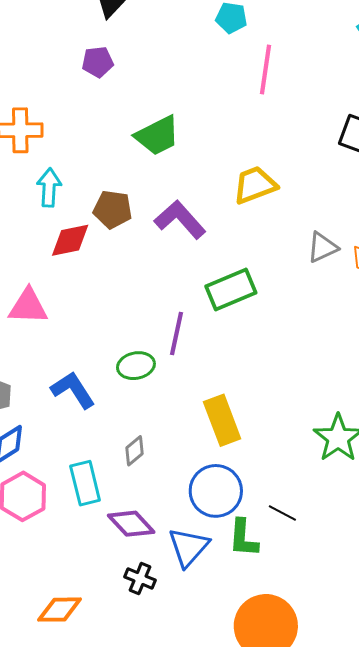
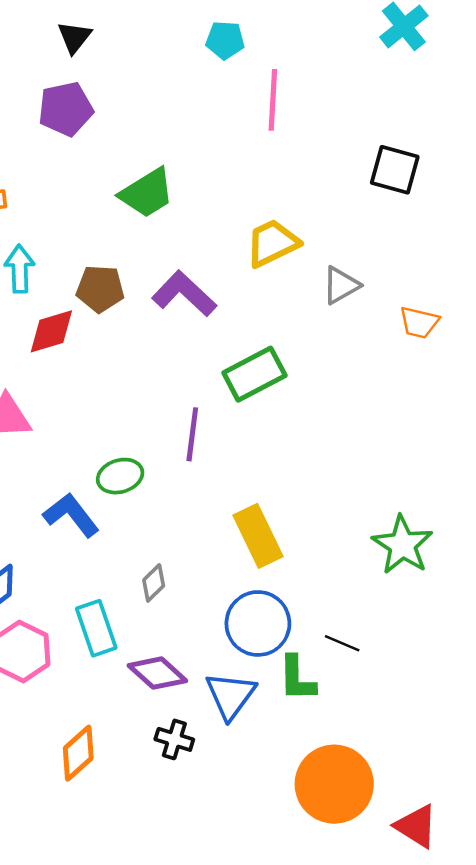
purple pentagon: (98, 62) -> (66, 109), size x1.4
gray triangle: (322, 247) -> (341, 285), moved
green ellipse: (136, 366) -> (120, 476), moved
orange diamond: (59, 610) -> (78, 753), moved, turned -36

